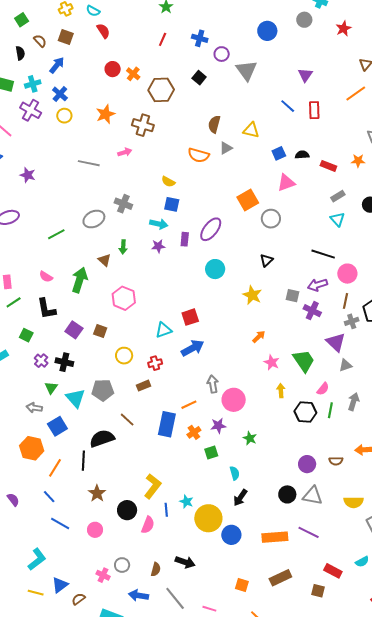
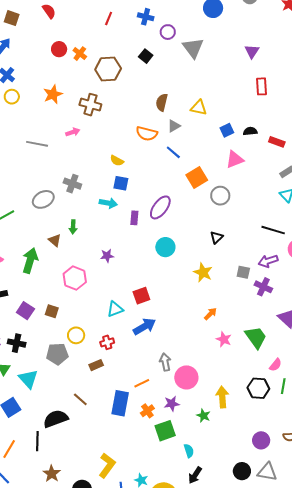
blue line: (288, 106) -> (173, 152), moved
purple star: (158, 246) -> (107, 256), moved
gray pentagon: (103, 390) -> (57, 354), moved
yellow arrow: (281, 391) -> (222, 397), moved, size x1.5
green square: (211, 453) -> (165, 431), size x1.5

